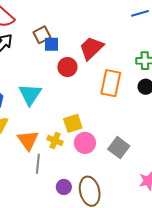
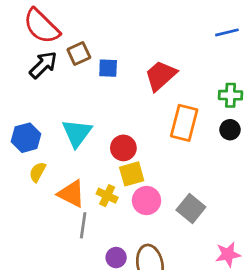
brown square: (42, 35) -> (79, 54), moved
red circle: (67, 67) -> (123, 148), moved
orange triangle: (28, 140) -> (71, 194), turned -30

